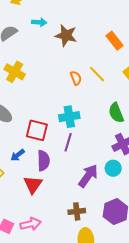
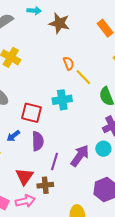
yellow line: (97, 74) -> (83, 77), moved
purple line: (68, 142) -> (54, 161), moved
red triangle: (33, 185) -> (24, 176), moved
brown cross: (77, 211) -> (45, 185), moved

